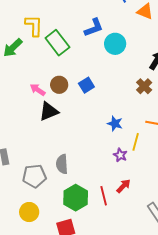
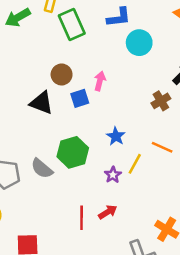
blue square: (86, 85) -> (80, 98), moved
pink arrow: (38, 90) -> (100, 81), moved, turned 56
black triangle: (49, 111) -> (42, 103), turned 30
gray semicircle: (62, 164) -> (42, 168), turned -60
green hexagon: (76, 198) -> (73, 152), moved

